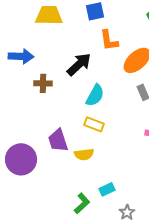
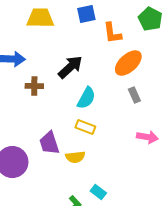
orange L-shape: (109, 40) -> (112, 33), moved
cyan rectangle: (107, 189) -> (98, 192), turned 63

